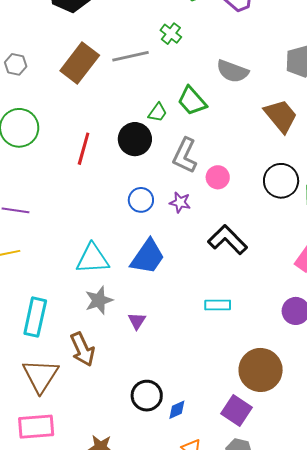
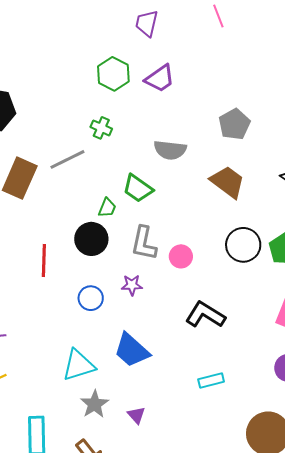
blue circle: (141, 200) -> (91, 298), moved
purple star: (180, 202) -> (132, 285), moved
blue trapezoid: (148, 257) -> (132, 350), turned 111

